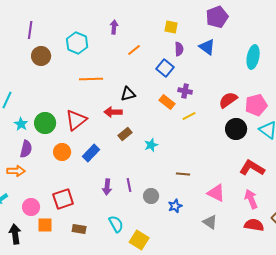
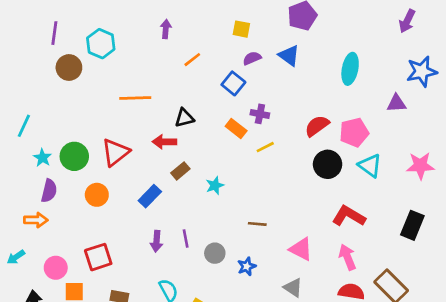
cyan hexagon: (77, 43) -> (101, 44), moved
purple semicircle: (179, 49) -> (252, 58), turned -112
blue rectangle: (91, 153) -> (150, 196), moved

